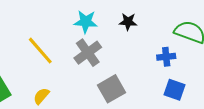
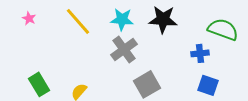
black star: (128, 22) -> (163, 19), size x1.6
yellow line: (40, 51) -> (78, 21), moved

